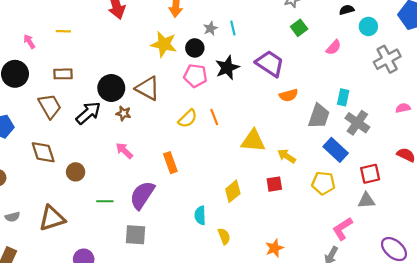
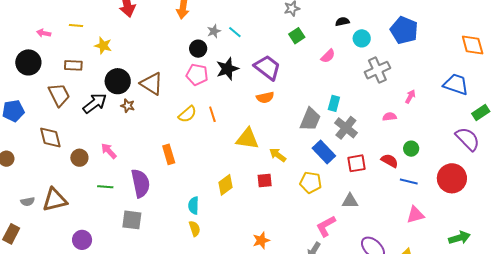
cyan line: (233, 28) -> (235, 32), turned -40
pink arrow: (29, 42) -> (44, 33), turned -48
yellow star: (164, 44) -> (103, 46), moved, size x0.7
orange semicircle: (289, 95) -> (265, 97), moved
pink arrow: (124, 151) -> (109, 151), moved
red square: (370, 174) -> (356, 163), moved
purple semicircle: (142, 195) -> (140, 183), turned 132
gray semicircle: (12, 217) -> (28, 202), moved
yellow semicircle: (224, 236) -> (195, 229), moved

